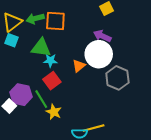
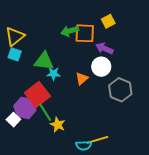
green arrow: (35, 19) -> (70, 31), moved
orange square: (55, 21) -> (85, 33), moved
white circle: (99, 54) -> (101, 67), size x0.7
red square: (52, 81) -> (37, 94), moved, size x1.4

